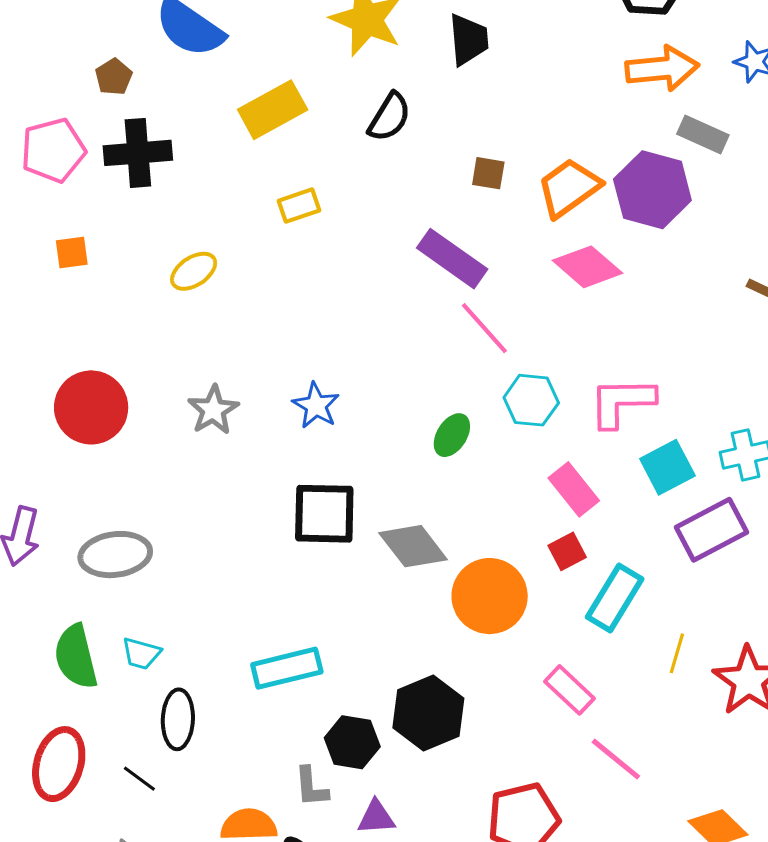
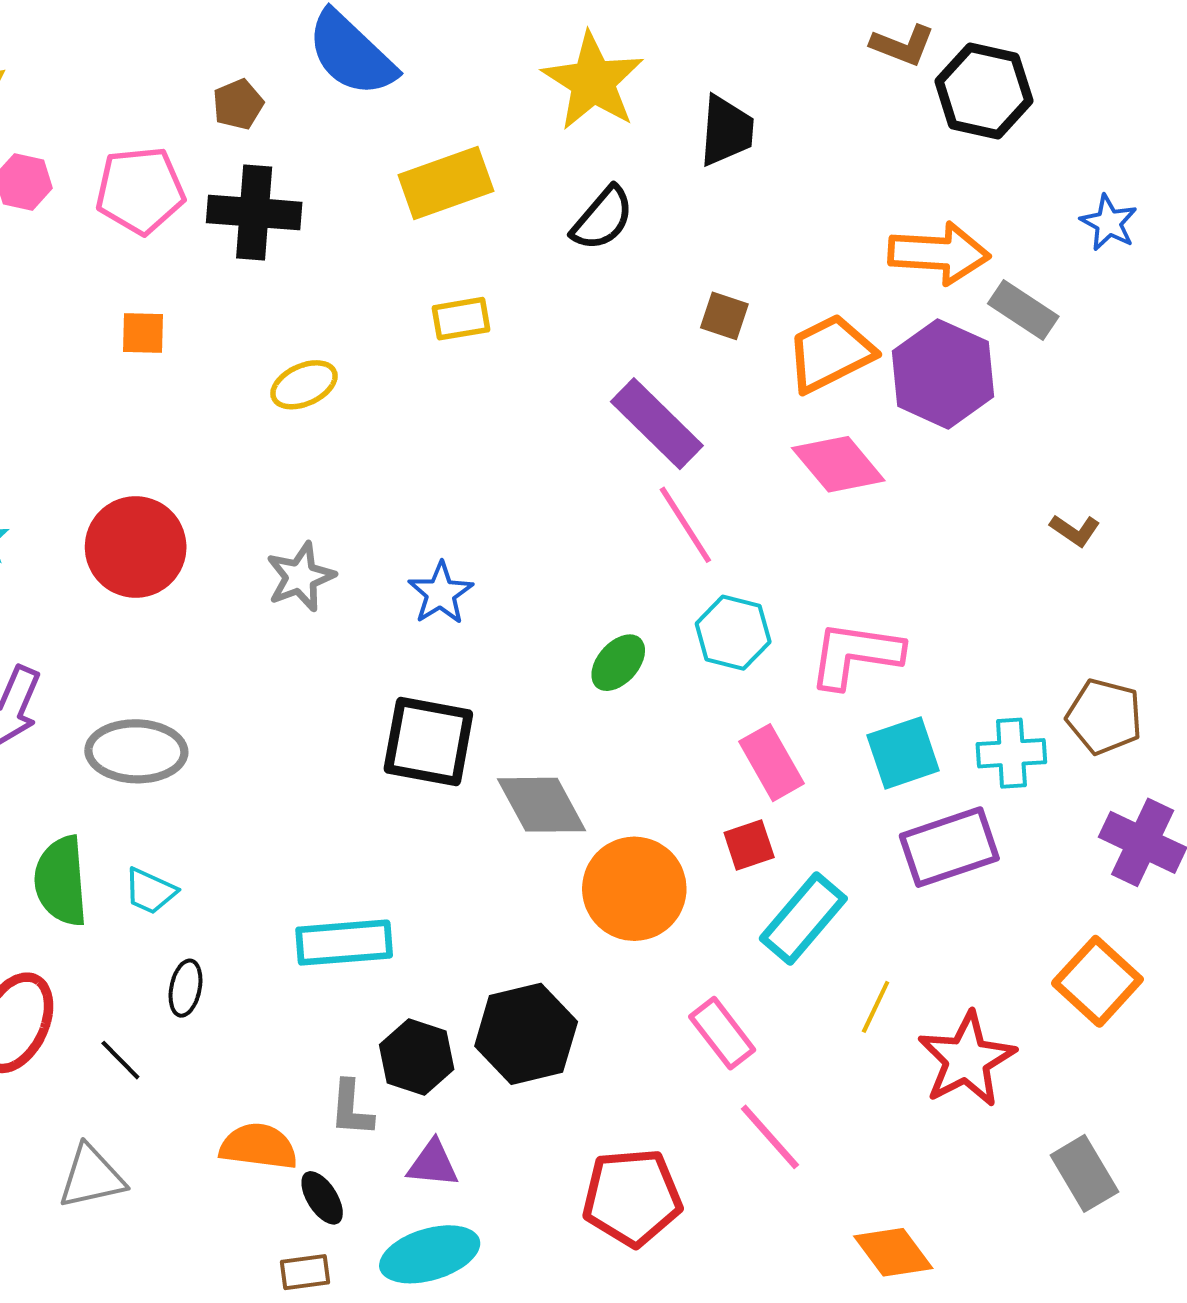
orange arrow: (662, 68) -> (939, 253), moved
black ellipse: (178, 719) -> (186, 988), size x0.7

